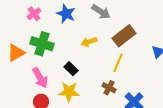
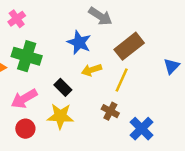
blue star: (66, 14) -> (79, 42), moved
yellow arrow: (89, 42) -> (92, 70), moved
pink arrow: (40, 78) -> (24, 99), turned 90

